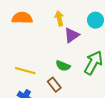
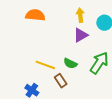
yellow arrow: (59, 18) -> (80, 15), moved
yellow line: (25, 71) -> (45, 65), moved

